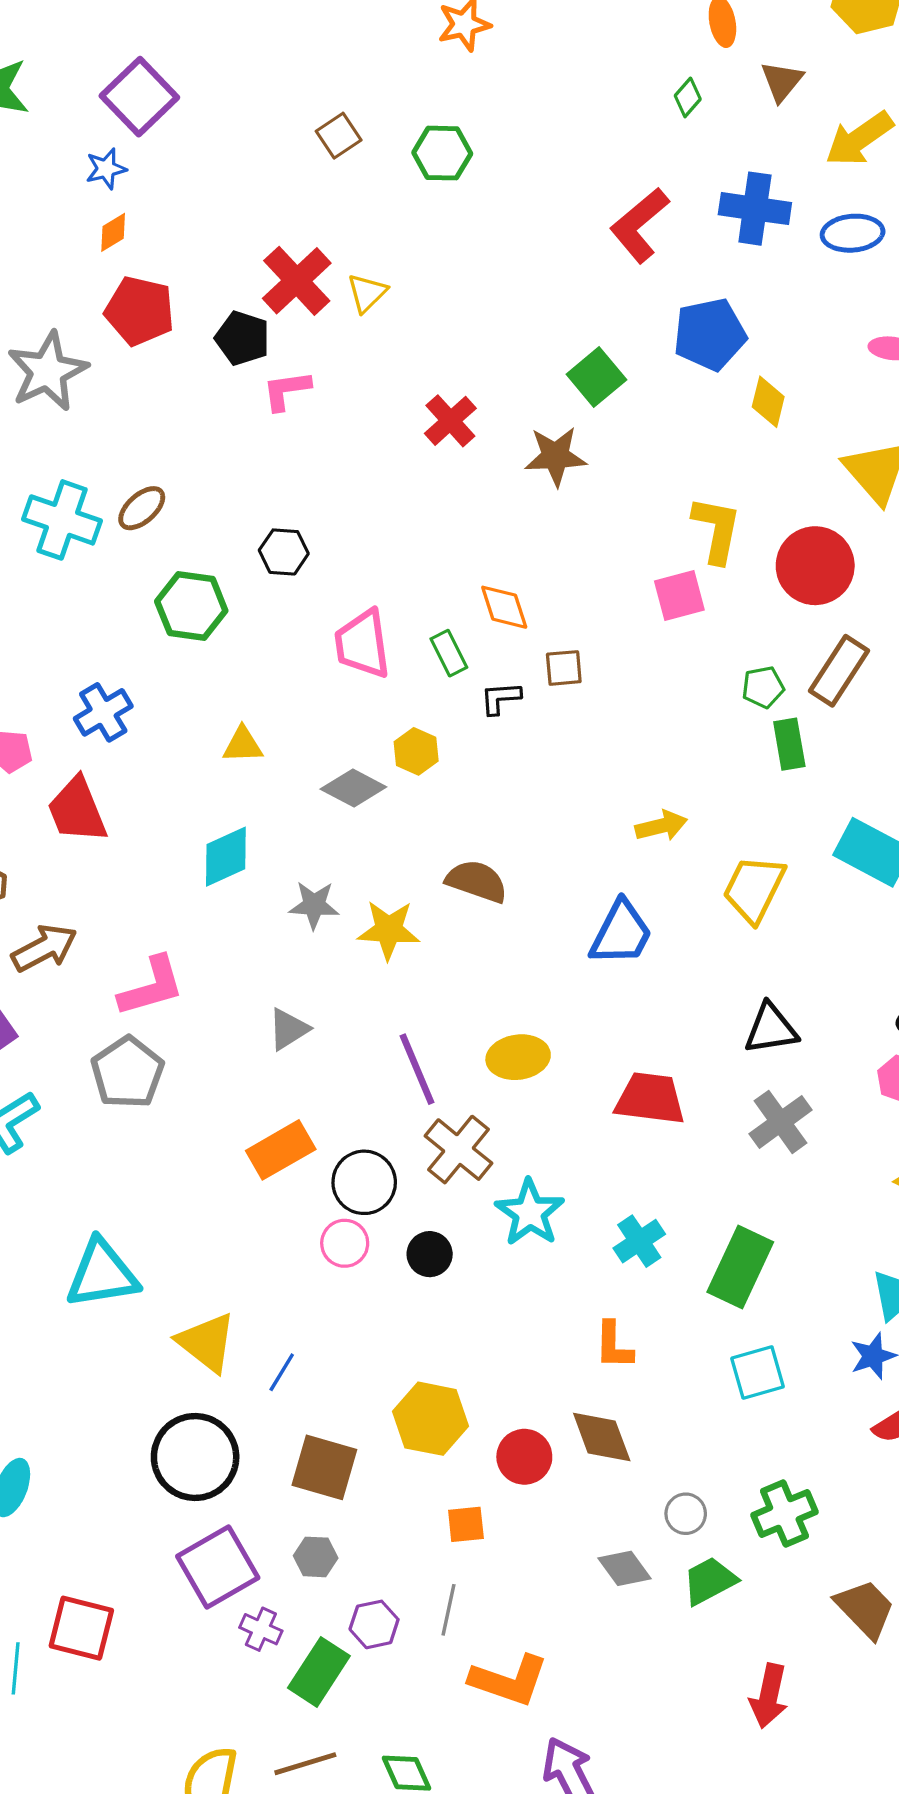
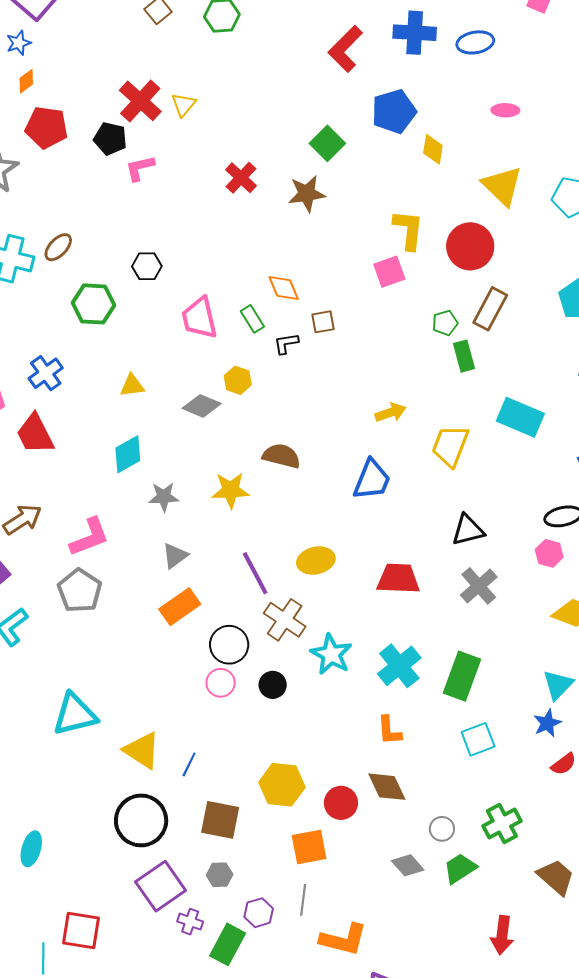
gray star: (314, 905) -> (164, 497), moved
orange rectangle: (281, 1150) -> (180, 607), moved
cyan cross: (639, 1241) -> (399, 666), size x1.4
orange square: (466, 1524) -> (309, 847), size x1.5

